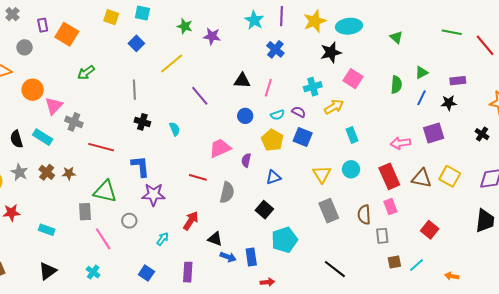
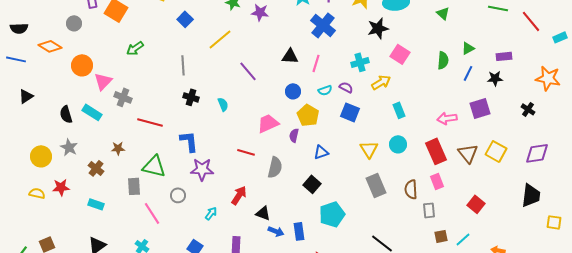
blue cross: (275, 49) -> (323, 25), size x1.4
yellow pentagon: (272, 140) -> (308, 115), moved
brown cross: (47, 172) -> (96, 168), moved
brown triangle: (422, 178) -> (468, 153), turned 40

